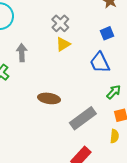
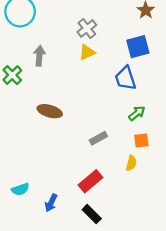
blue square: (107, 33) -> (138, 47), size x1.5
brown ellipse: (49, 98) -> (50, 111), moved
gray rectangle: (83, 118) -> (98, 138), size x0.6

